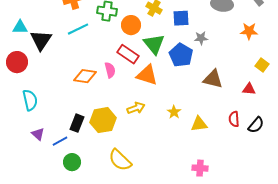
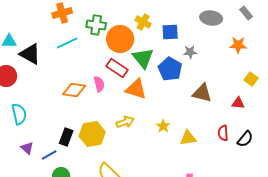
orange circle: (131, 25) -> (120, 39), size x1.4
black triangle: (41, 40) -> (30, 54), turned -35

